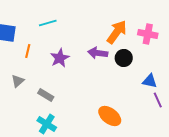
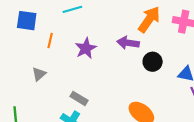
black circle: (124, 58) -> (153, 62), moved
gray rectangle: (46, 95) -> (79, 98), moved

